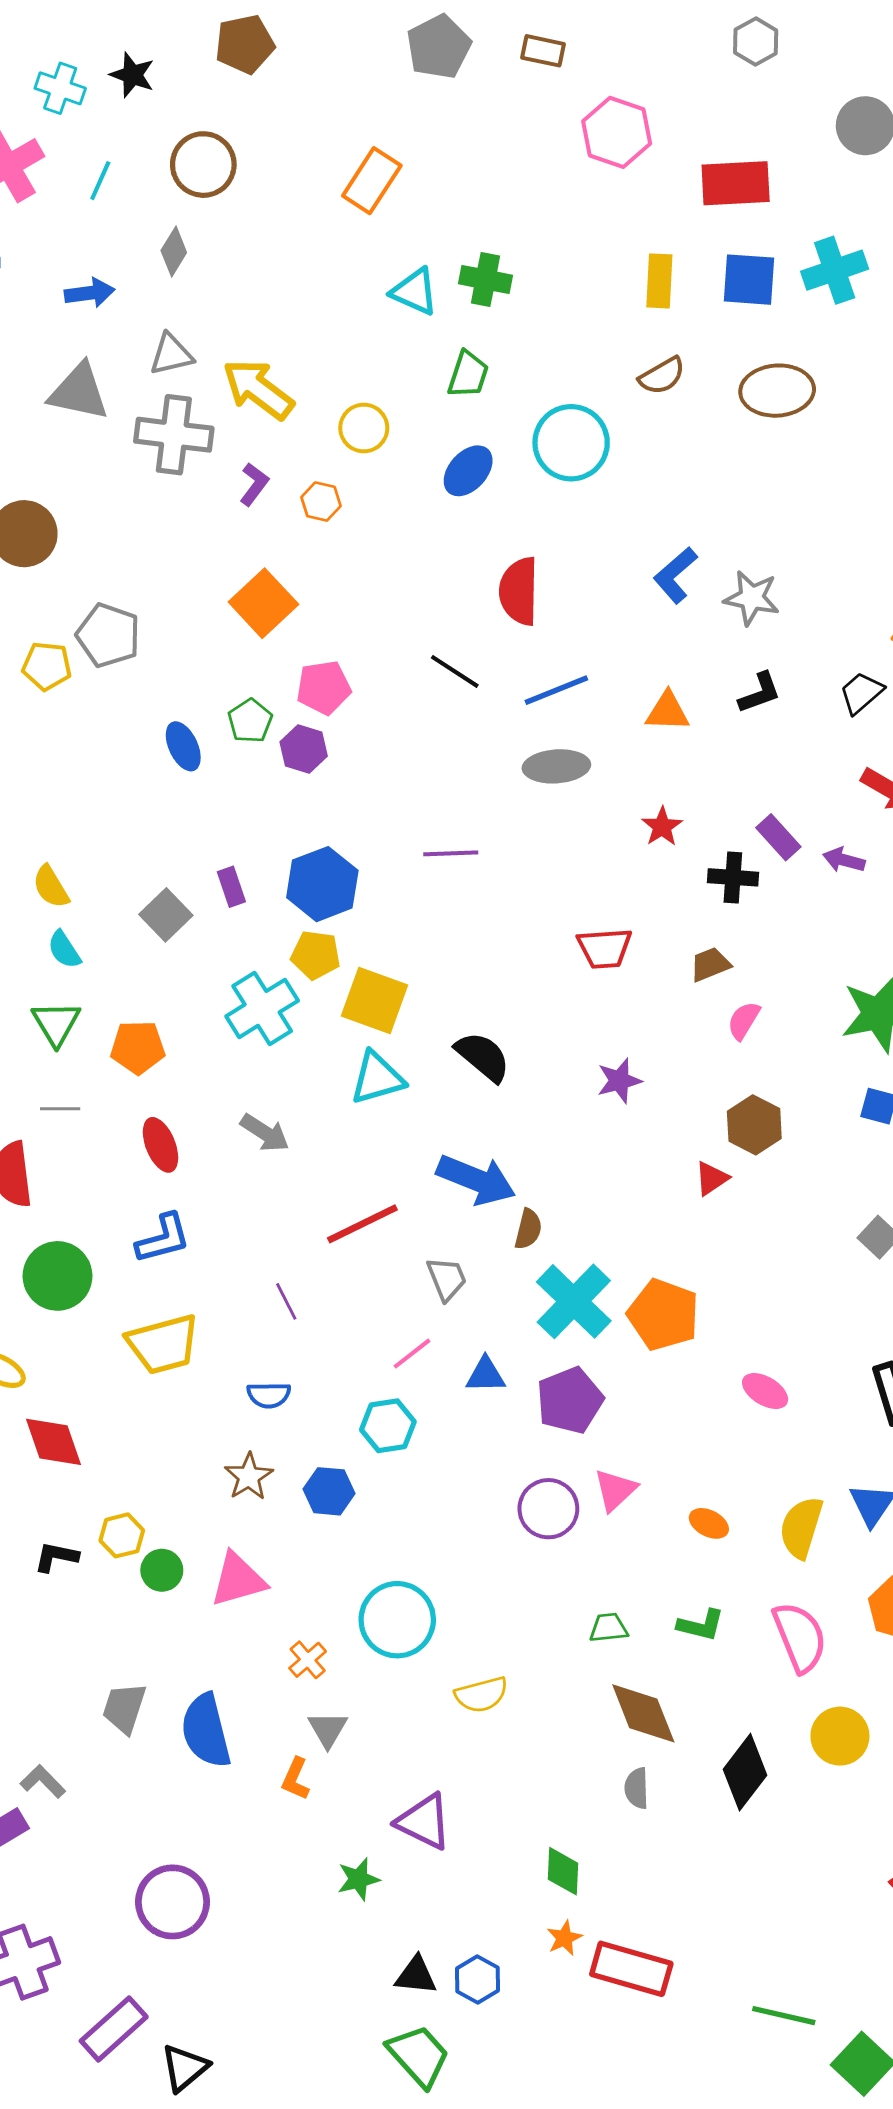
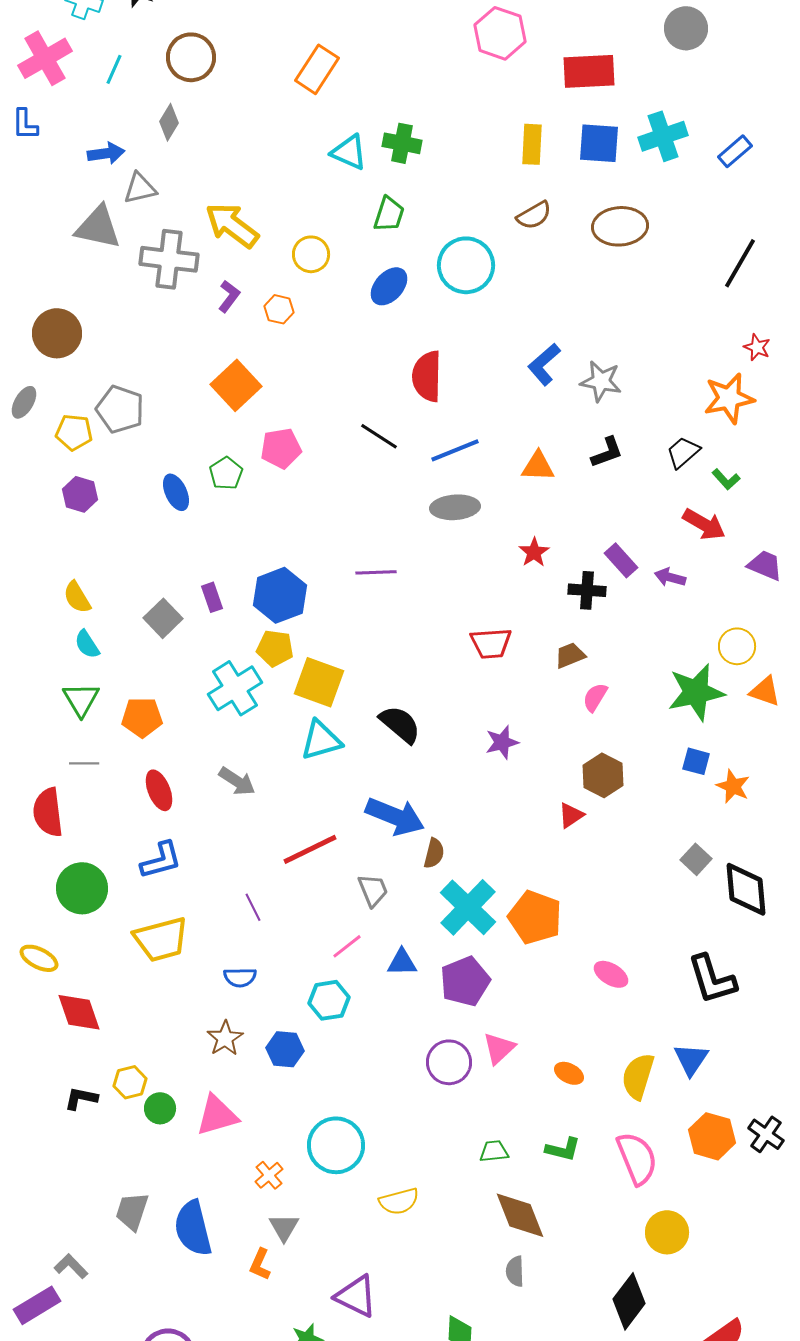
gray triangle: (171, 354) -> (140, 188), moved
purple hexagon: (304, 749) -> (80, 494), moved
black diamond: (745, 1772) -> (629, 1301), moved

